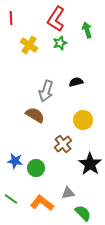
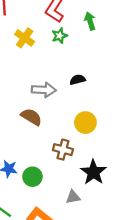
gray arrow: (46, 91) -> (44, 90), turned -105
brown cross: (63, 144) -> (63, 150), turned -36
gray triangle: (68, 193) -> (73, 197), moved

